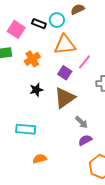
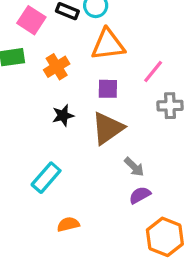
pink line: (84, 62) -> (153, 71), moved
purple square: (65, 73) -> (108, 89), turned -32
cyan rectangle: (26, 129) -> (46, 178), turned -54

